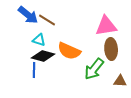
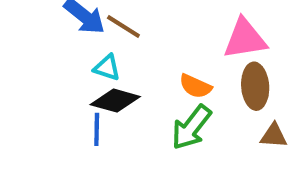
orange semicircle: (69, 51) -> (195, 86), moved, size x0.7
green arrow: (94, 69) -> (191, 127), moved
brown triangle: (120, 81) -> (274, 136), moved

